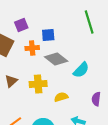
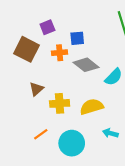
yellow cross: (38, 84) -> (60, 103), moved
yellow semicircle: (61, 97) -> (92, 107), size x1.5

